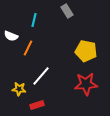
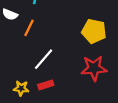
yellow star: (19, 89) -> (21, 88), moved
red rectangle: (37, 105) -> (46, 85), moved

